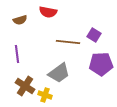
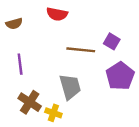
brown semicircle: (20, 20) -> (14, 24), moved
purple pentagon: (101, 64) -> (120, 76), turned -30
gray trapezoid: (59, 73) -> (70, 87), turned -70

